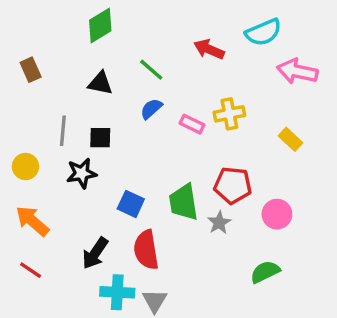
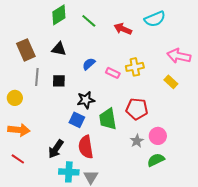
brown rectangle: (31, 70) -> (26, 50), moved, size x1.5
green line: (151, 70) -> (89, 21), moved
pink arrow: (297, 71) -> (179, 56), moved
black star: (82, 173) -> (86, 100), moved
pink circle: (277, 214) -> (158, 136), moved
orange arrow: (32, 221) -> (19, 130), turned 145
gray star: (219, 223) -> (137, 141), moved

